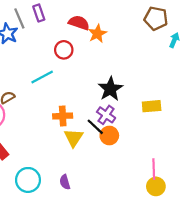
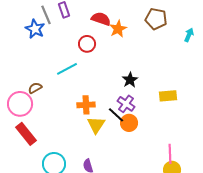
brown pentagon: (156, 18) -> (156, 19), moved
black star: (110, 89) -> (130, 80), size x0.7

